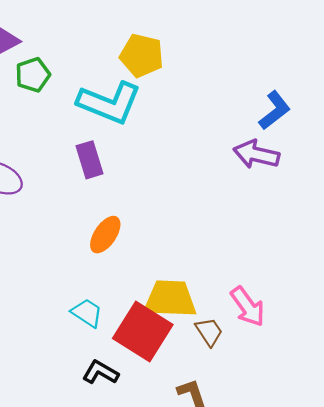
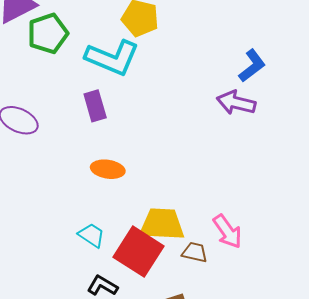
green pentagon: (33, 75) -> (48, 33), size x1.4
orange ellipse: (105, 235) -> (108, 169), turned 64
brown trapezoid: (209, 332) -> (195, 252), turned -44

